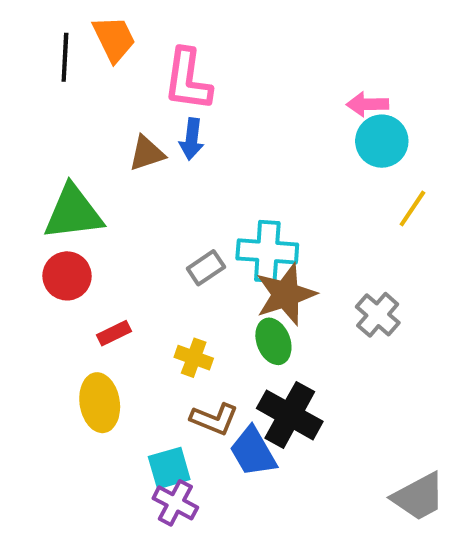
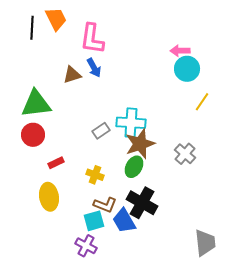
blue arrow: (192, 139) -> (94, 68), turned -36
green ellipse: (273, 341) -> (134, 167), turned 50
cyan square: (169, 468) -> (94, 221), moved
gray trapezoid: (419, 497) -> (205, 243), turned -68

